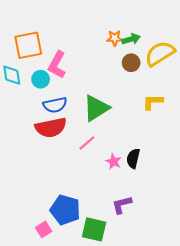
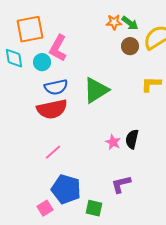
green arrow: (131, 39) -> (130, 23), turned 54
pink line: (87, 143) -> (53, 152), moved
green square: (94, 229) -> (94, 208), size x0.7

